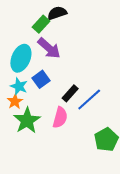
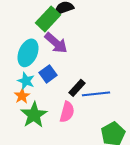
green rectangle: (41, 24) -> (48, 19), size x1.4
blue line: (89, 99) -> (96, 94), turned 36

